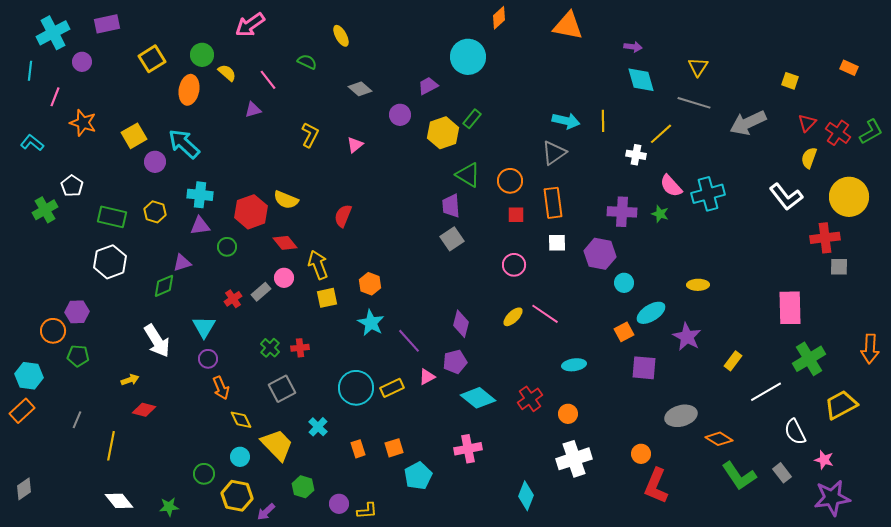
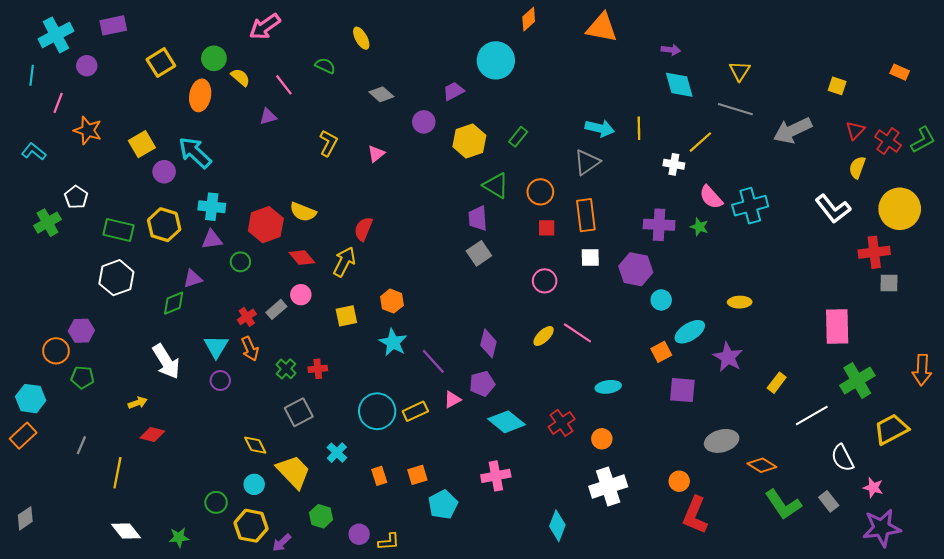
green rectangle: (472, 119) -> (518, 137), moved
yellow hexagon: (155, 212) -> (164, 225), size x1.4
yellow arrow: (318, 265) -> (344, 262), moved, turned 48
orange arrow: (221, 388) -> (250, 349), moved

